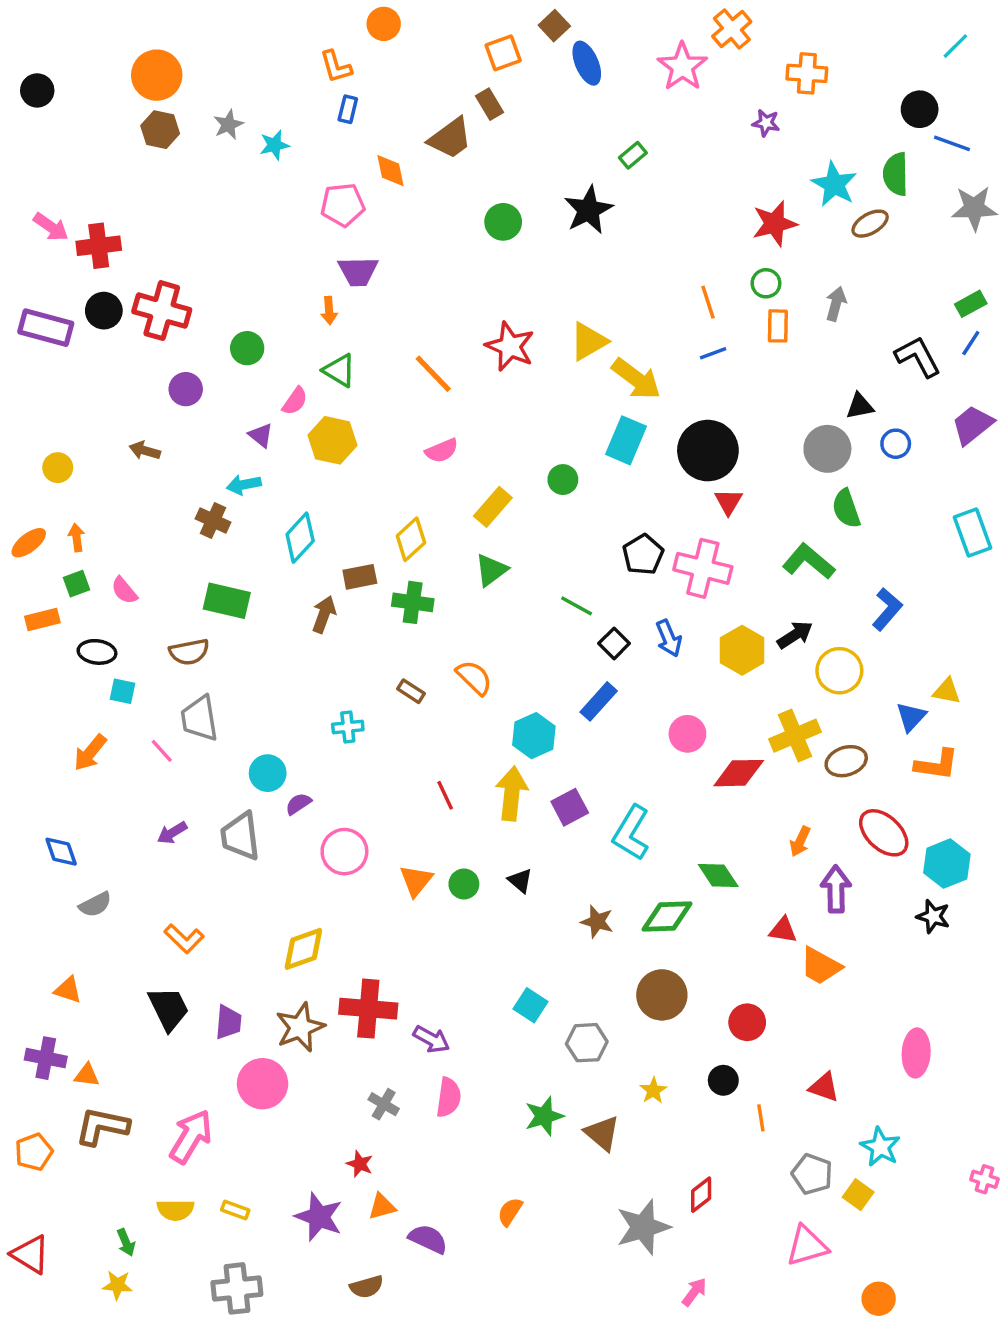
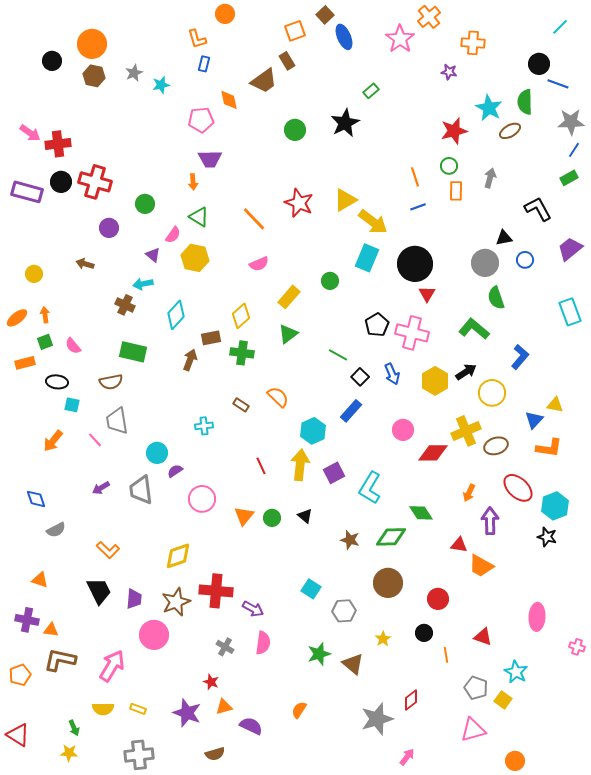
black circle: (37, 90) -> (52, 61), moved
blue line: (971, 343) -> (574, 150), moved
pink cross: (984, 1179) -> (577, 647), moved

